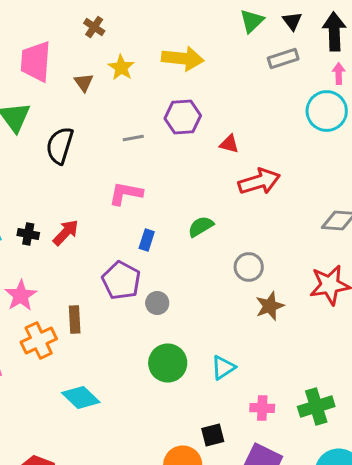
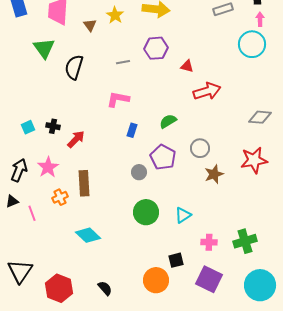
red arrow: (66, 232) -> (76, 139), moved
purple pentagon: (121, 280) -> (163, 157), moved
brown rectangle: (75, 320) -> (84, 183), size x1.4
orange cross: (39, 340) -> (60, 197), size x0.7

